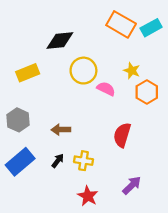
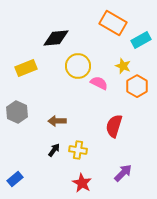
cyan rectangle: (151, 28) -> (141, 40), moved
blue rectangle: (20, 162) -> (15, 179), moved, size x0.6

